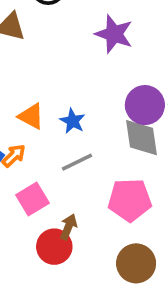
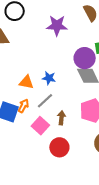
gray line: (77, 162) -> (45, 101), moved
brown arrow: (68, 227) -> (61, 118), moved

